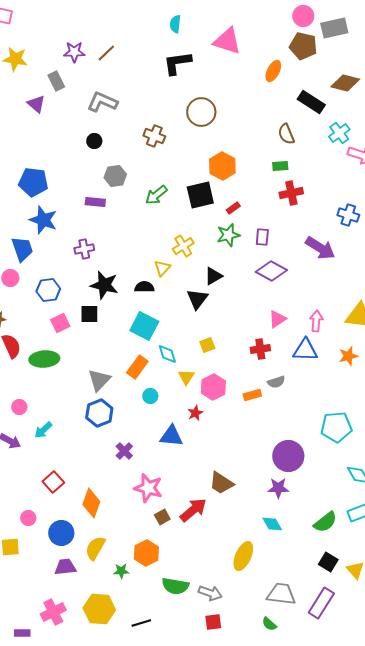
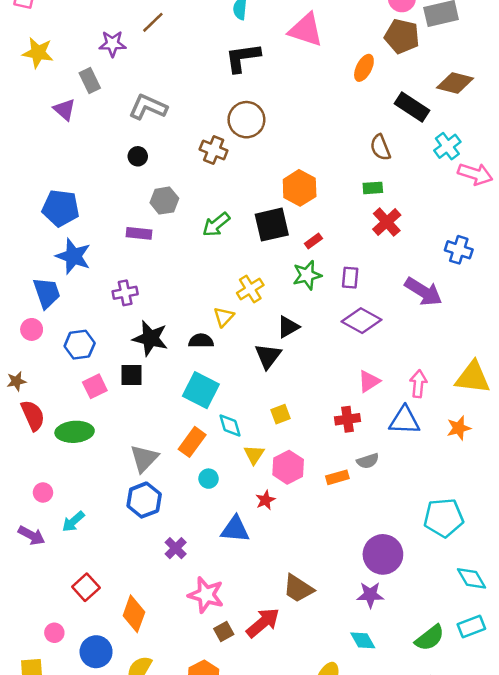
brown line: (106, 53) -> (153, 22), moved
brown circle: (201, 112) -> (246, 120), moved
red cross: (291, 193) -> (387, 222), turned -30

